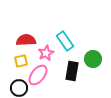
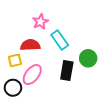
red semicircle: (26, 40) -> (30, 45), moved
pink star: (46, 53) -> (40, 22), moved

